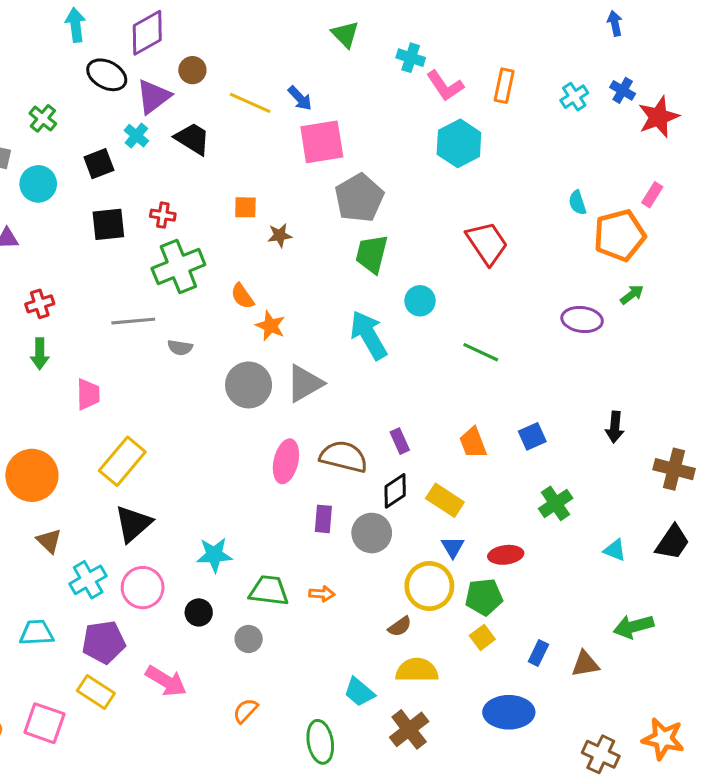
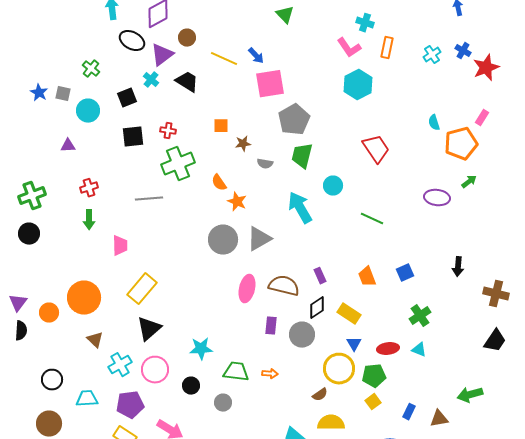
cyan cross: (411, 58) -> (365, 23), moved
gray semicircle: (180, 348) -> (265, 164), moved
cyan triangle: (615, 550) -> (419, 350), moved

